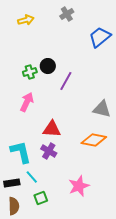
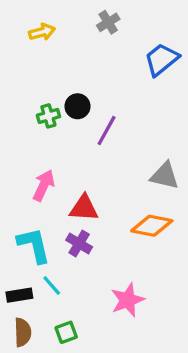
pink arrow: (27, 102) -> (44, 185), moved
green square: (41, 198) -> (66, 332), moved

